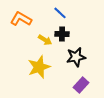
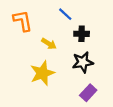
orange L-shape: (21, 19) -> (23, 21), turned 50
black cross: (62, 34) -> (82, 34), moved

